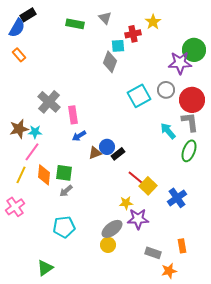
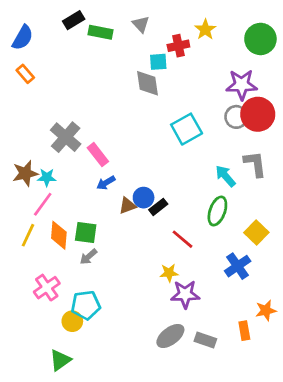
black rectangle: (28, 15) -> (74, 20), moved
green circle: (194, 50) -> (260, 39), moved
gray diamond: (110, 62) -> (148, 83), turned -30
gray circle: (166, 90) -> (236, 117), moved
red circle: (192, 100) -> (258, 114), moved
pink rectangle: (73, 115) -> (98, 155), turned -30
green ellipse: (189, 151) -> (217, 211), moved
yellow square: (148, 186) -> (256, 232), moved
pink cross: (15, 207) -> (47, 288), moved
gray ellipse: (112, 229) -> (170, 336), moved
yellow circle: (108, 245) -> (72, 321), moved
orange star: (169, 271) -> (266, 310), moved

